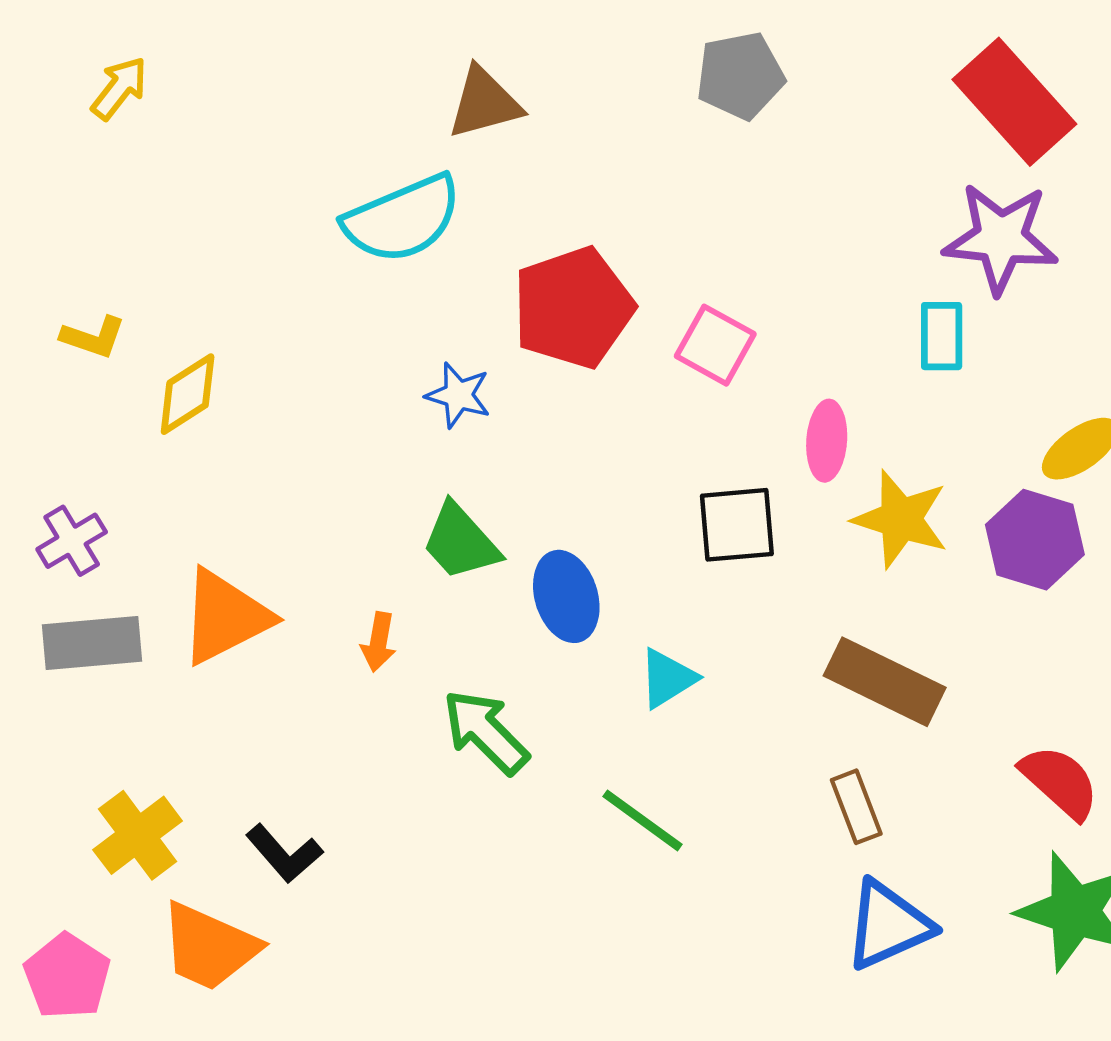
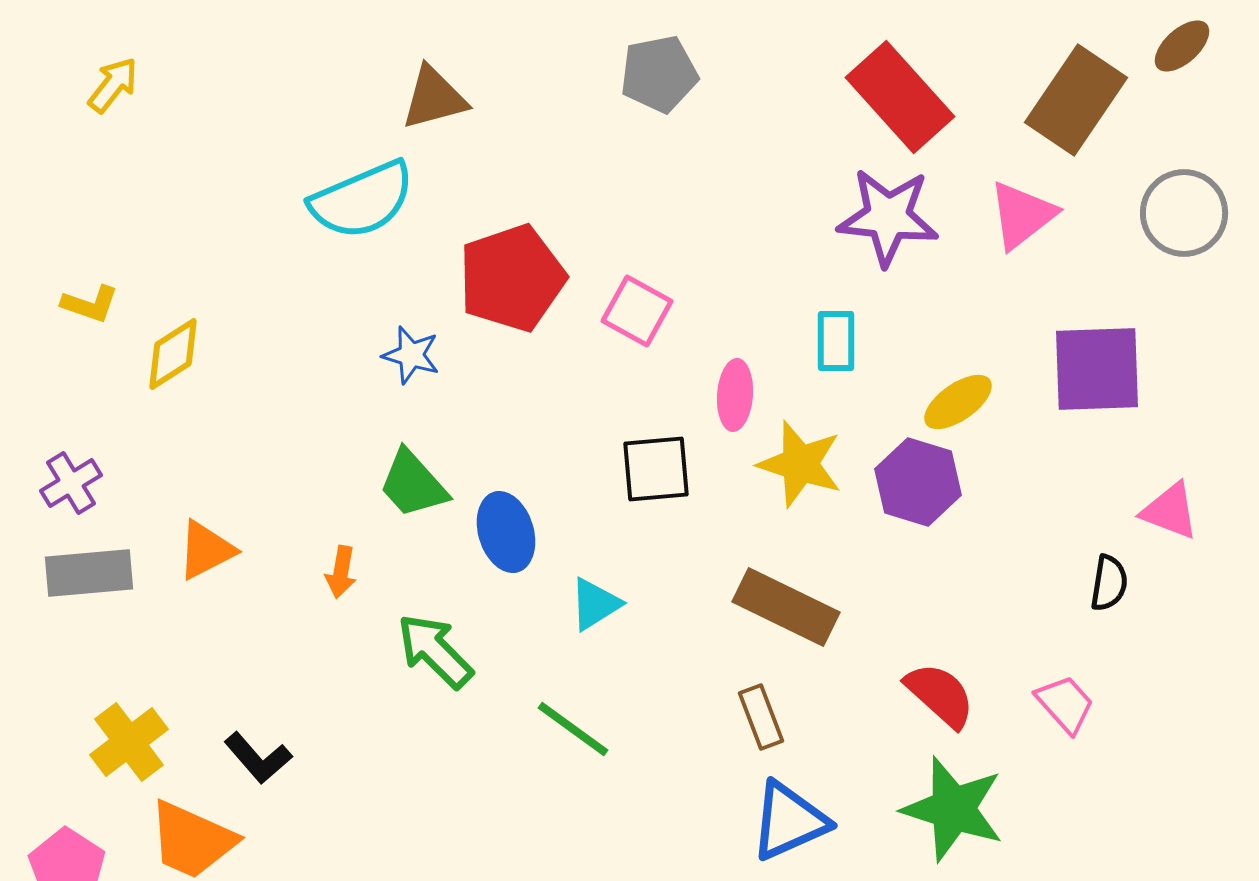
cyan rectangle: (942, 336) -> (836, 341), moved
orange triangle: (225, 617) -> (206, 550), size x0.7

